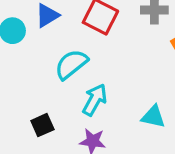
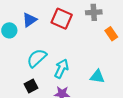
cyan semicircle: (71, 64) -> (37, 58), moved

